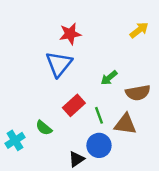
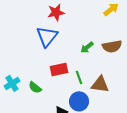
brown semicircle: (138, 93) -> (112, 46), moved
red rectangle: (74, 105) -> (59, 69), turned 30
cyan cross: (15, 140) -> (12, 83), moved

